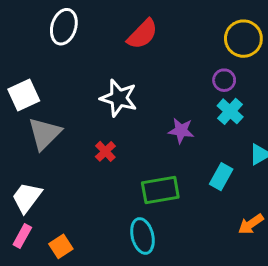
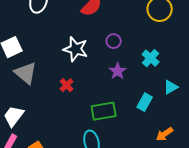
purple circle: (224, 80) -> (114, 41), moved
purple star: (181, 131) -> (118, 71), turned 30
gray triangle: (45, 134) -> (26, 73), turned -35

